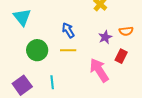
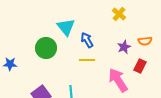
cyan triangle: (22, 17) -> (66, 27), moved
green circle: (37, 50) -> (46, 48), moved

